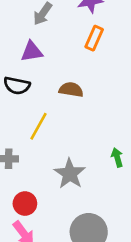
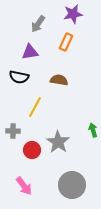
orange rectangle: (94, 38) -> (66, 42), moved
red circle: (25, 204) -> (32, 150), moved

